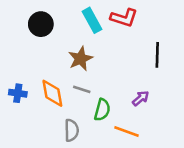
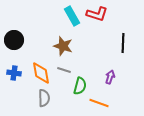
black circle: (41, 24) -> (14, 40), moved
brown star: (80, 59) -> (63, 46), turned -30
purple arrow: (141, 98) -> (110, 77), turned -32
gray semicircle: (72, 130) -> (44, 98), moved

